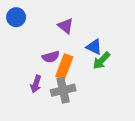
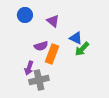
blue circle: (16, 17) -> (25, 15), moved
gray cross: (63, 90) -> (39, 80), moved

